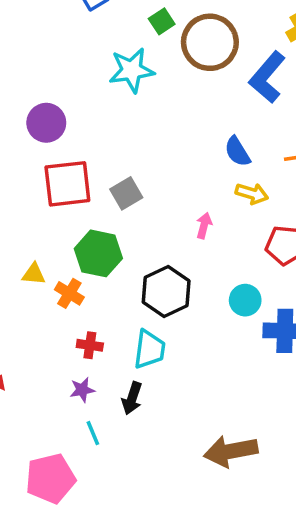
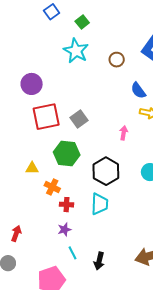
green square: (162, 21) -> (82, 22), moved
brown circle: (210, 42) -> (117, 60), moved, size x0.5
cyan star: (132, 70) -> (76, 51), turned -30
orange cross: (69, 293) -> (52, 187), moved
black arrow: (132, 398) -> (99, 261), moved

